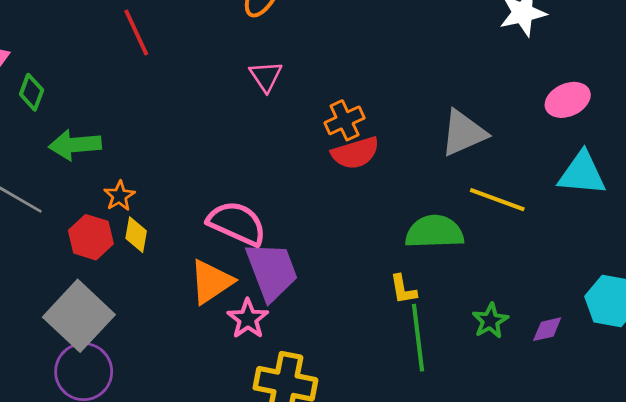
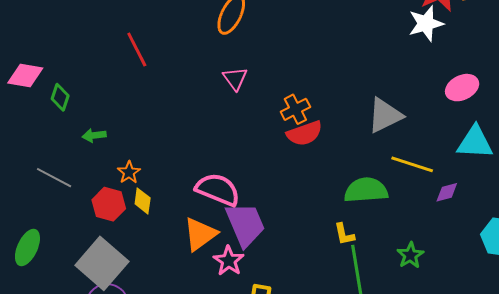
green arrow: (75, 145) -> (94, 135), size x0.6
purple diamond: (547, 329) -> (447, 192), moved

